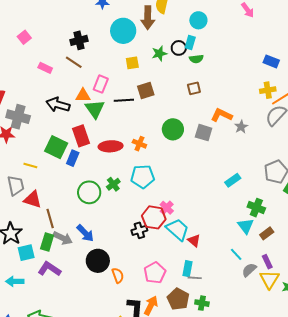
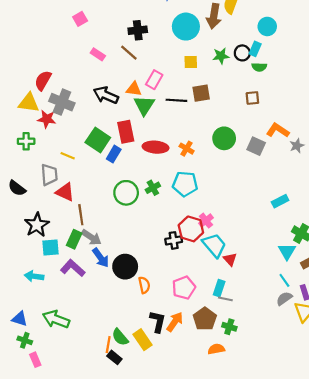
blue arrow: (85, 233) -> (101, 258), moved
cyan line: (236, 254) -> (284, 280), moved

